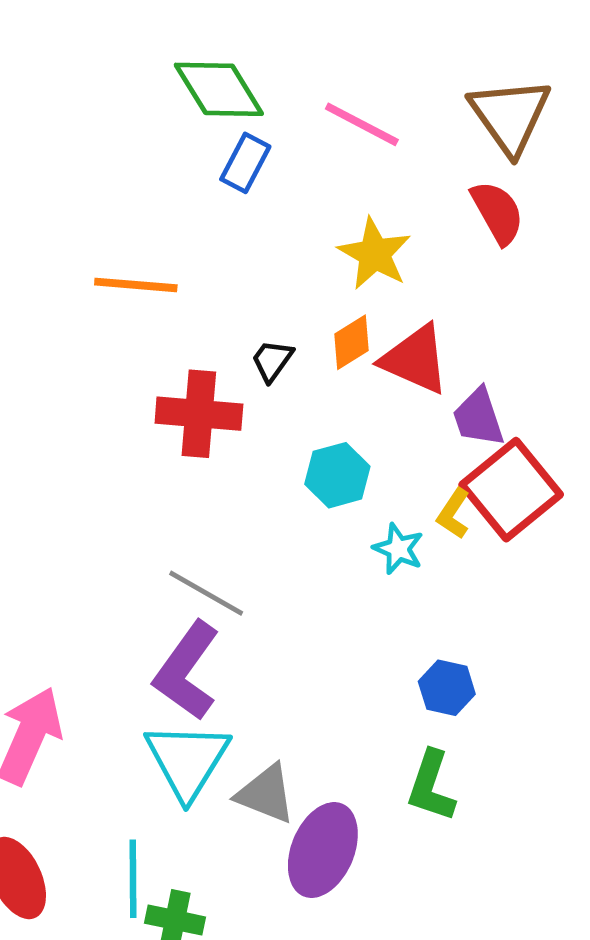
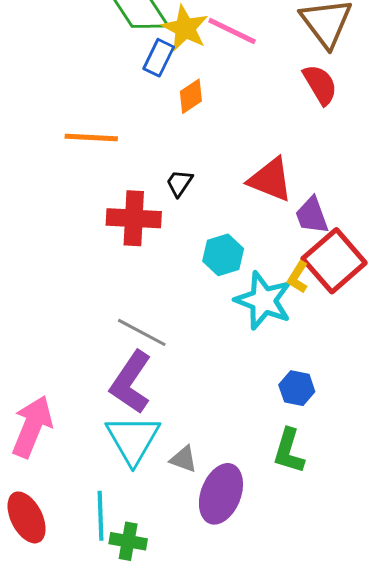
yellow star: (375, 254) -> (185, 28), moved
orange diamond: (352, 342) -> (191, 96), moved
cyan star: (398, 549) -> (263, 301), size x1.8
gray triangle: (266, 794) -> (184, 459), size x0.7

